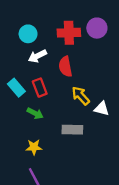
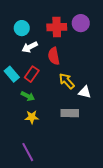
red rectangle: (40, 88) -> (32, 74), turned 56
gray rectangle: (72, 130) -> (70, 113), moved
yellow star: (34, 147) -> (32, 117), moved

